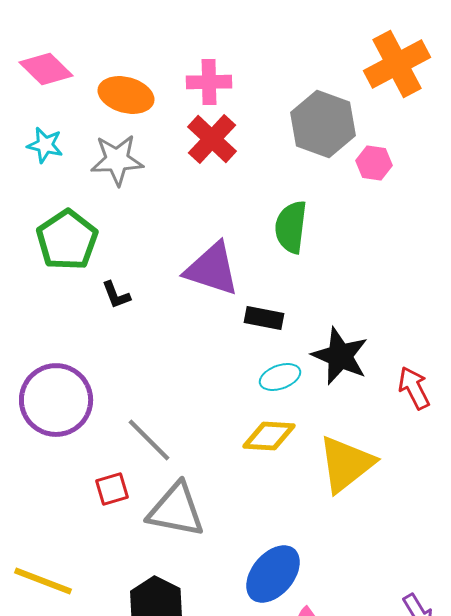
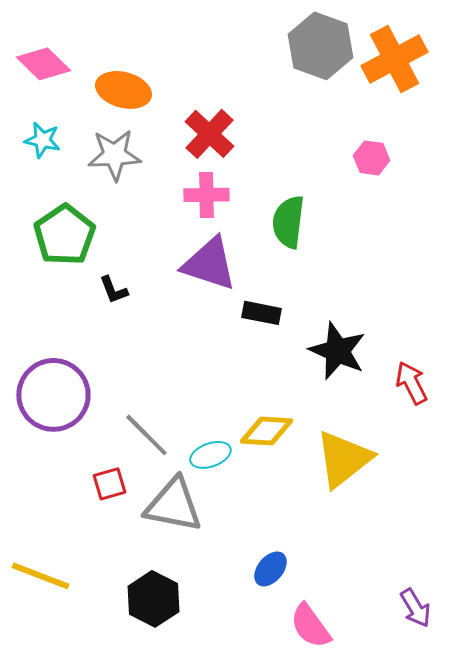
pink cross: (209, 82) -> (206, 195), moved
gray hexagon: (323, 124) -> (320, 46), moved
cyan ellipse: (280, 377) -> (210, 455), moved
blue ellipse: (273, 574) -> (270, 569), size x0.6

